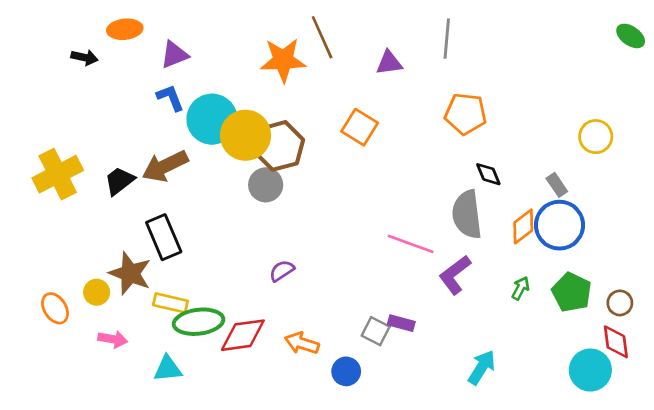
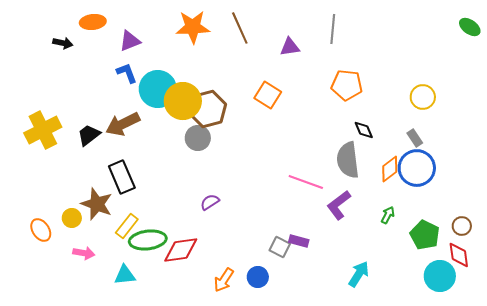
orange star: (283, 60) -> (193, 27), moved
yellow circle: (596, 137) -> (423, 97), moved
green pentagon: (572, 292) -> (425, 235), moved
yellow rectangle: (170, 303) -> (127, 226), turned -65
orange arrow: (302, 343) -> (224, 280), moved, turned -75

